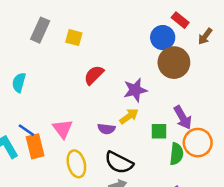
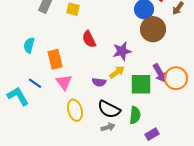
red semicircle: (94, 75) -> (89, 39), turned -72
green square: (159, 131) -> (141, 84), size x1.6
orange circle: (198, 143) -> (176, 78), moved
orange rectangle: (35, 146) -> (55, 59), moved
green semicircle: (176, 154) -> (135, 115), moved

